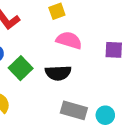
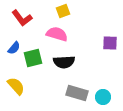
pink semicircle: (69, 40) -> (57, 34), moved
green square: (21, 68) -> (33, 58), turned 30

